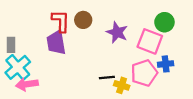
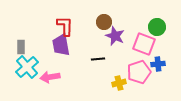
brown circle: (83, 20) -> (104, 22), moved
black line: (107, 77) -> (98, 59), moved
pink arrow: (27, 84) -> (50, 77), moved
yellow cross: (122, 85) -> (119, 83), turned -32

